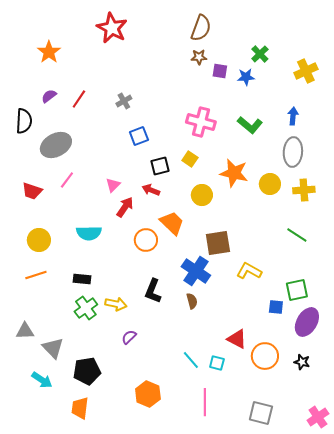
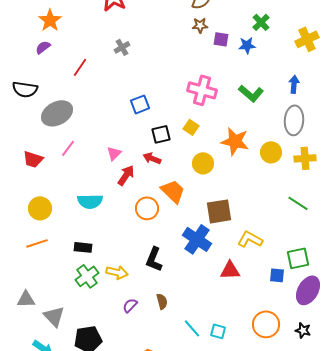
purple semicircle: (49, 96) -> (43, 47), moved
gray cross: (124, 101) -> (122, 47), moved
black semicircle: (24, 121) -> (25, 89), turned 95
brown semicircle: (192, 301) -> (162, 301), moved
red triangle: (237, 339) -> (230, 270), moved, turned -30

